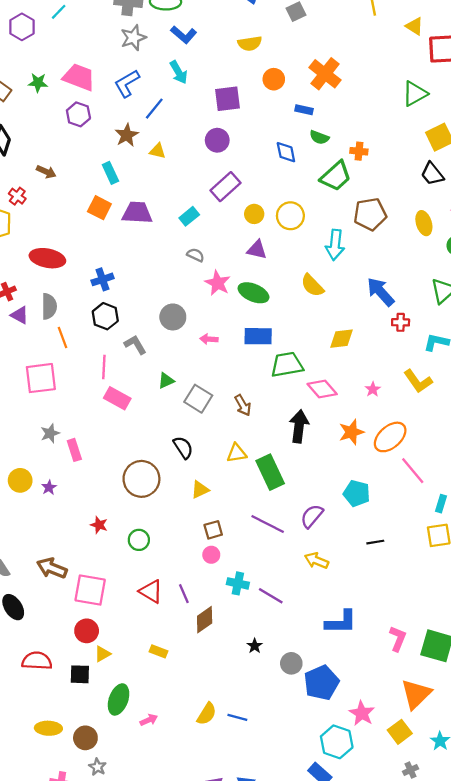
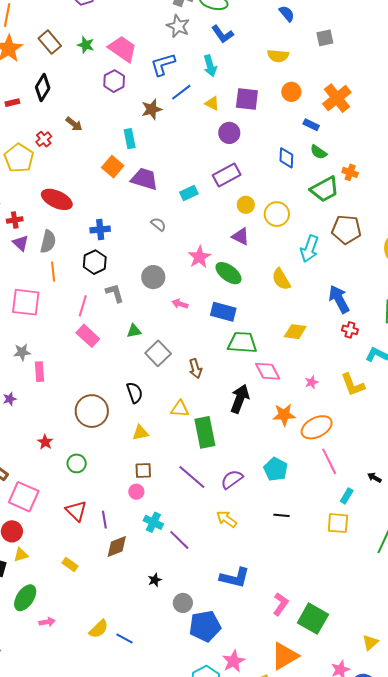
gray star: (133, 38) -> (178, 26), turned 30
yellow triangle: (158, 151) -> (212, 103), moved
gray semicircle: (196, 255) -> (158, 224), moved

